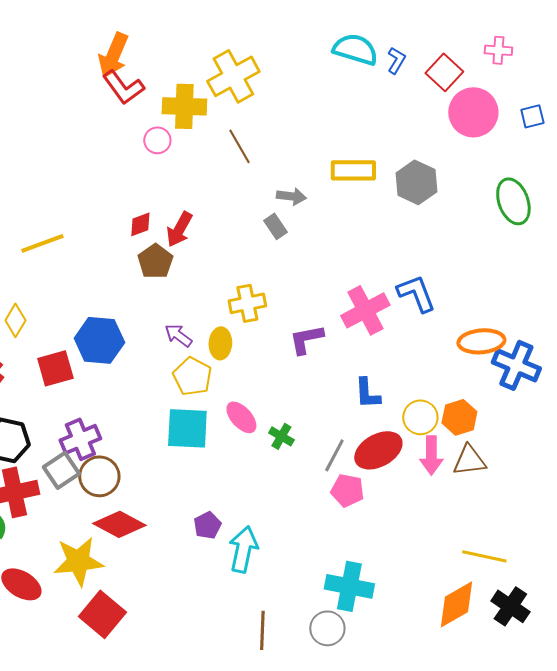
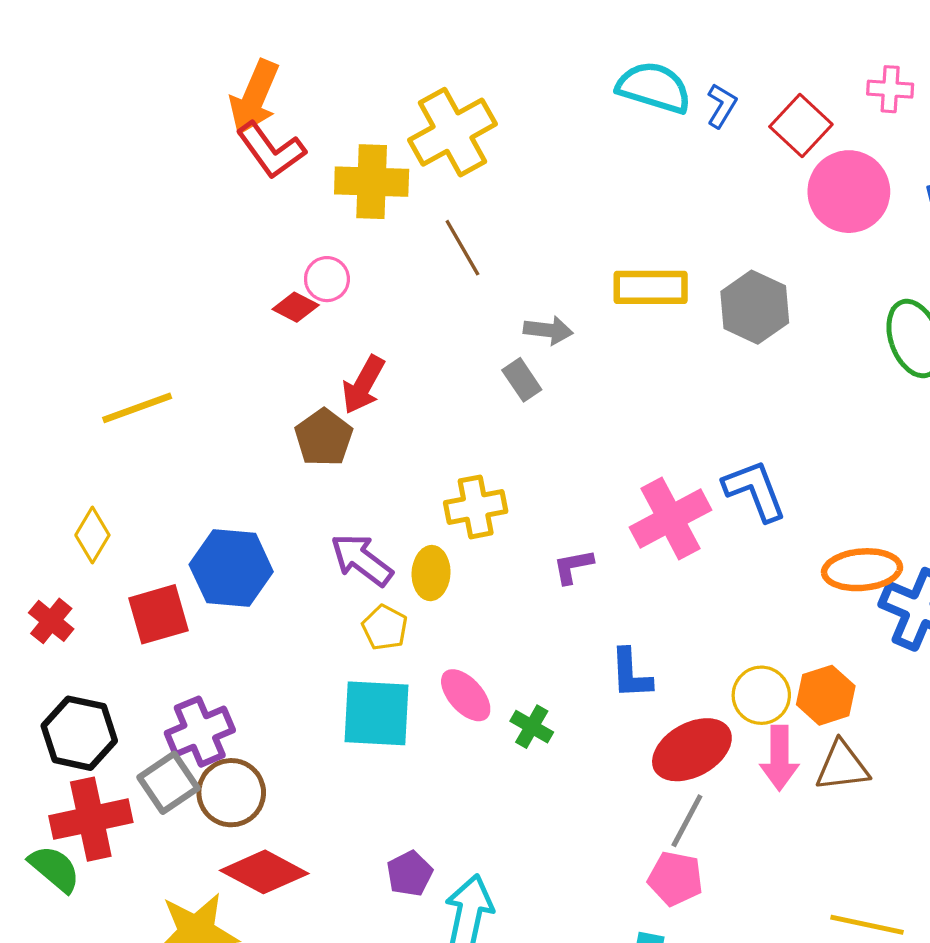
pink circle: (157, 140) -> (327, 279), moved
red diamond: (140, 224) -> (296, 307), moved, turned 48
purple arrow: (178, 335) -> (362, 560), size x1.4
purple L-shape: (306, 339) -> (573, 566), size x0.7
yellow pentagon: (192, 376) -> (385, 628), size x0.7
blue L-shape: (367, 393) -> (631, 674), moved
gray line: (334, 455) -> (687, 821), moved
pink pentagon: (347, 490) -> (675, 879), moved

